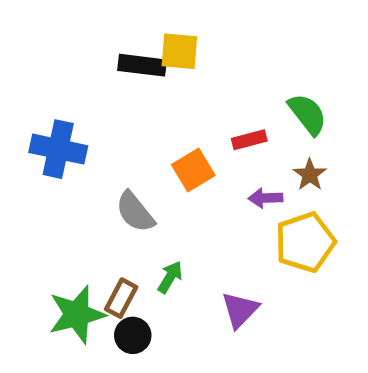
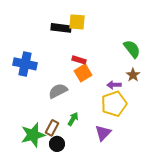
red rectangle: (249, 140) -> (79, 60), moved, turned 32
gray semicircle: (135, 212) -> (58, 91), turned 102
yellow pentagon: (305, 242) -> (114, 104), moved

